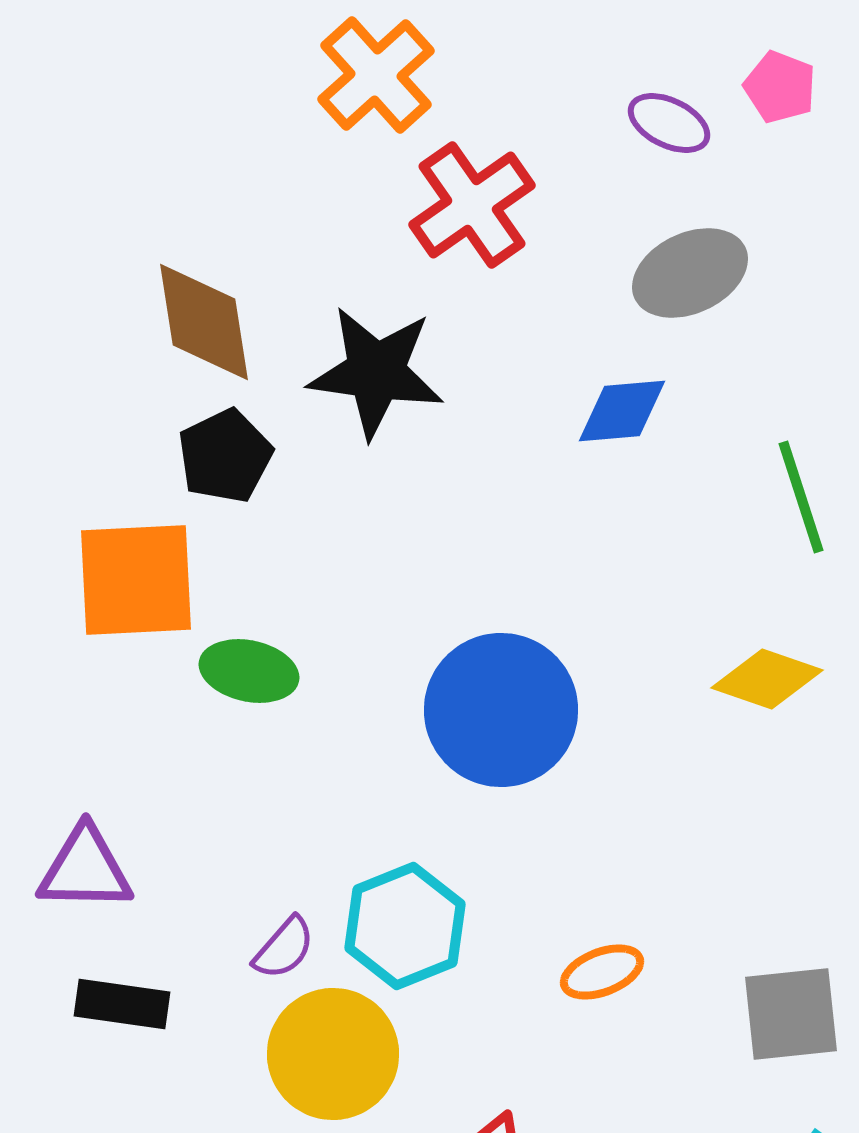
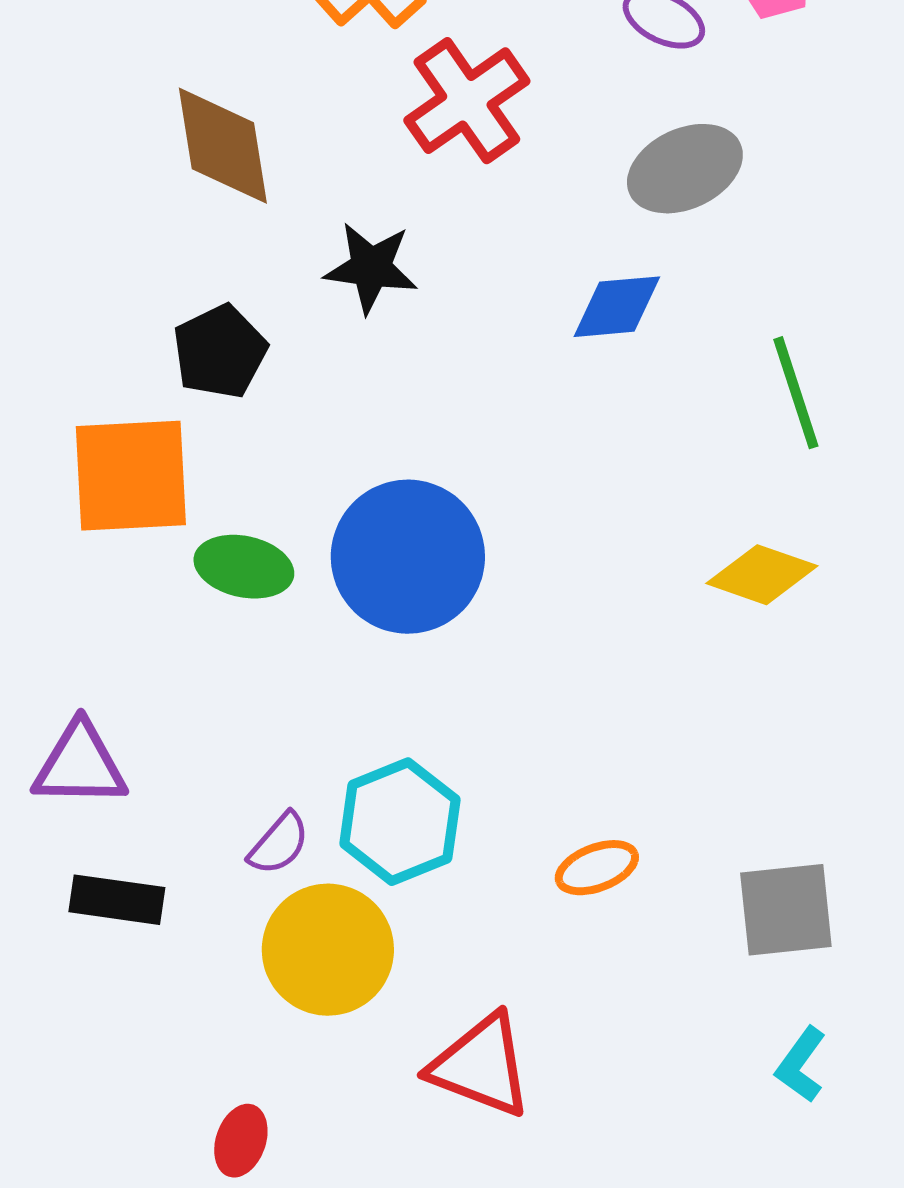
brown diamond: (204, 322) -> (223, 146), moved
black star: (376, 372) -> (371, 268), size x0.7
blue circle: (501, 710) -> (408, 557), moved

